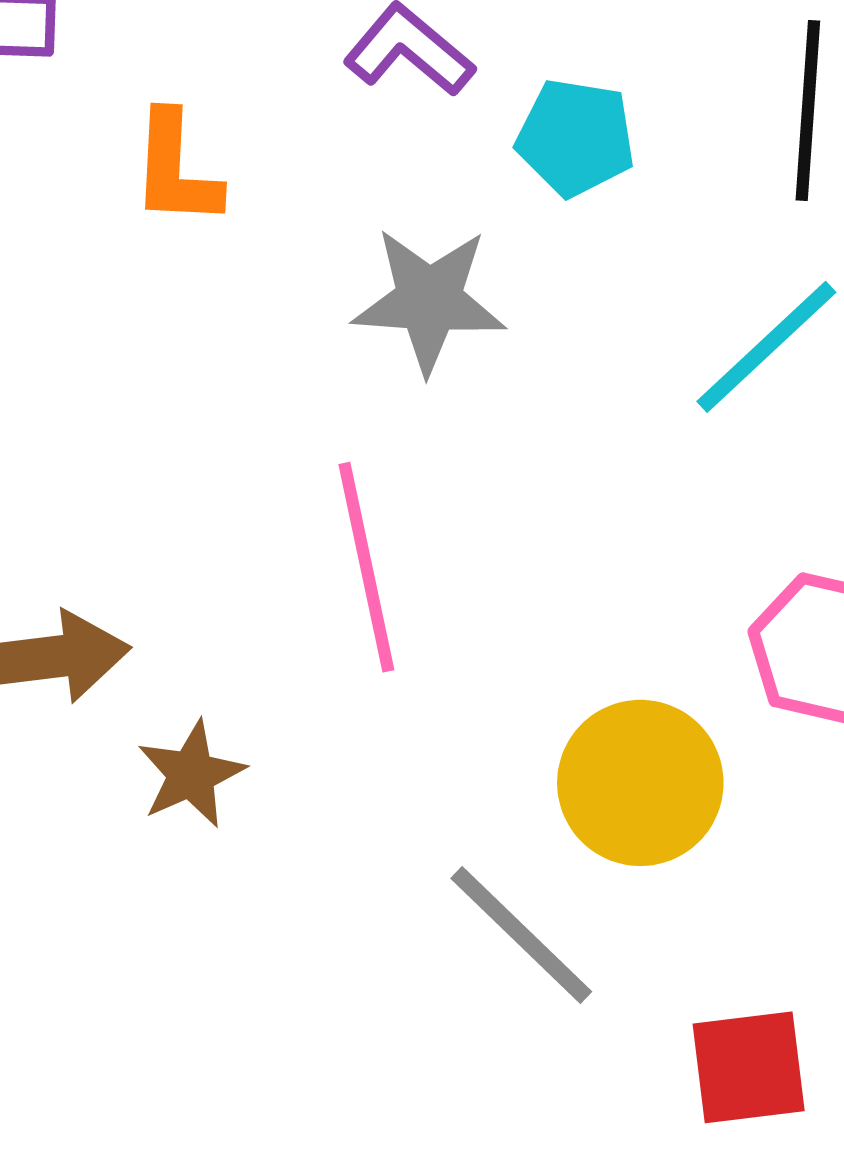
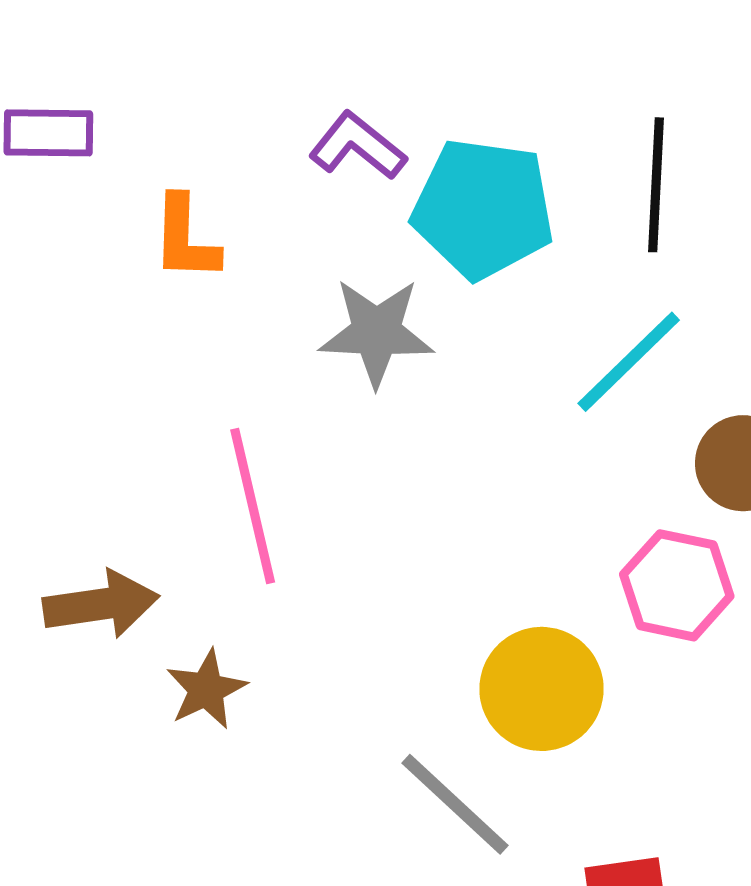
cyan pentagon: (576, 138) -> (483, 209), size x1.6
pink line: (366, 567) -> (253, 506), moved

